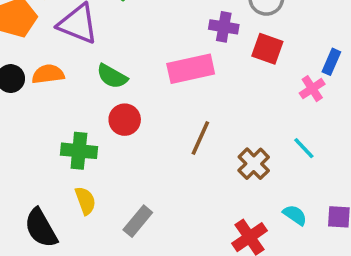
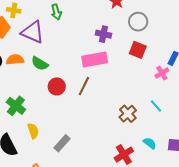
purple cross: (224, 27) -> (103, 34), moved
green semicircle: (112, 76) -> (40, 63), moved
brown line: (200, 138) -> (84, 86), moved
green cross: (79, 151) -> (16, 106), moved, turned 30

